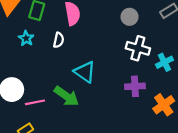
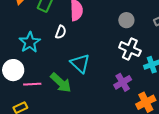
cyan star: (26, 38) -> (30, 42), moved, size x1.5
purple cross: (135, 86) -> (123, 82), turned -36

